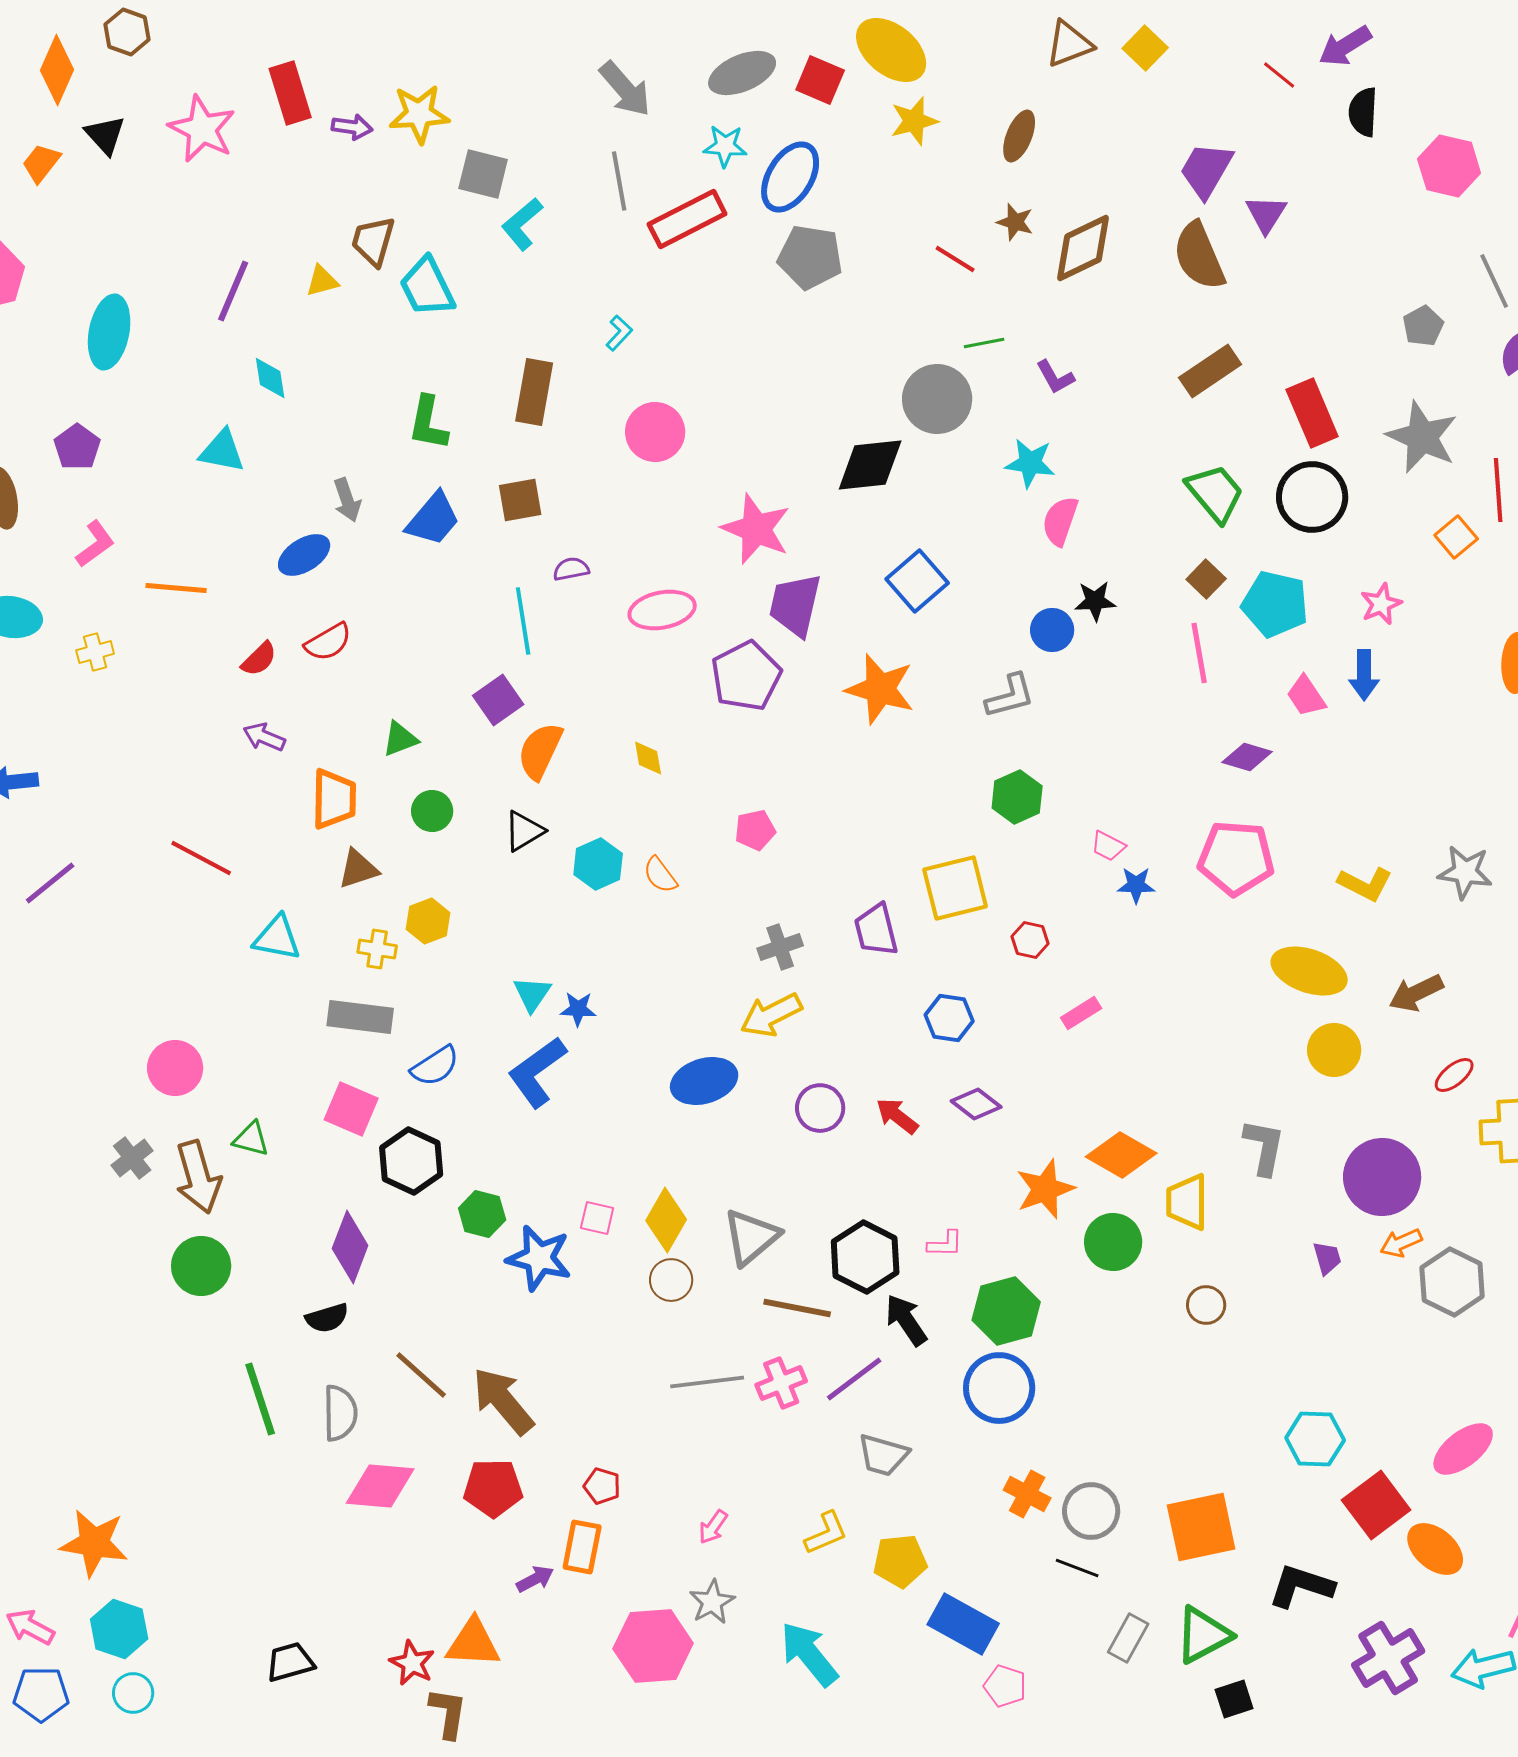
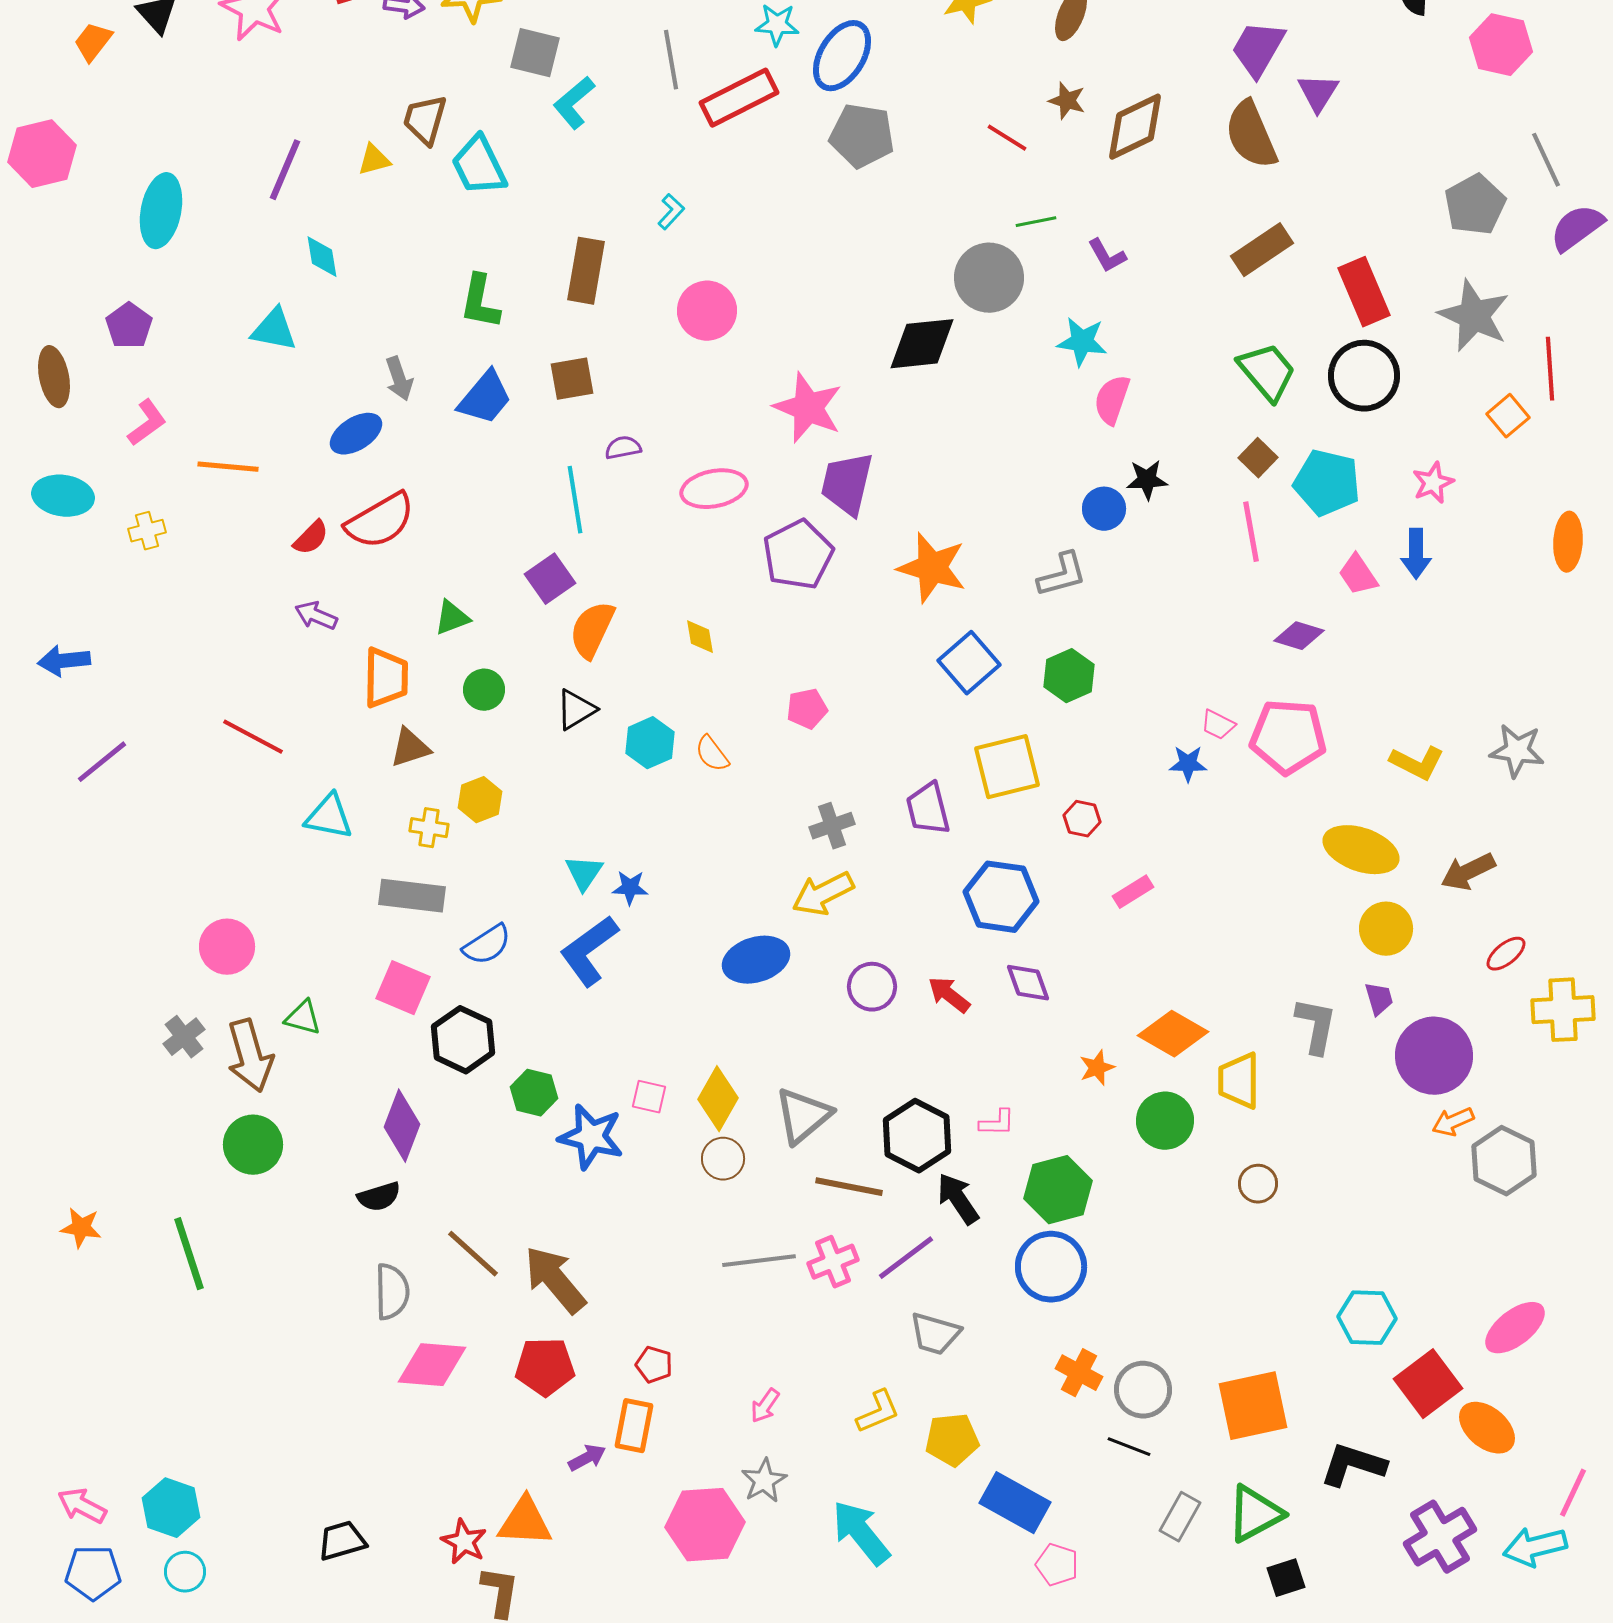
gray pentagon: (1423, 326) -> (1475, 205), size x1.5
blue square: (917, 581) -> (969, 663), moved
red semicircle: (328, 642) -> (380, 521), size x1.5
pink trapezoid: (1108, 846) -> (1218, 725), moved
blue hexagon: (949, 1018) -> (1001, 897), size x1.5
purple diamond: (976, 1104) -> (1028, 983), turned 33
orange star: (1045, 1189) -> (1097, 1068), size x0.6
purple trapezoid: (1327, 1258) -> (1379, 999), moved
green line: (260, 1399) -> (189, 1254), moved
orange star: (94, 1543) -> (81, 1228), moved, size x0.6

